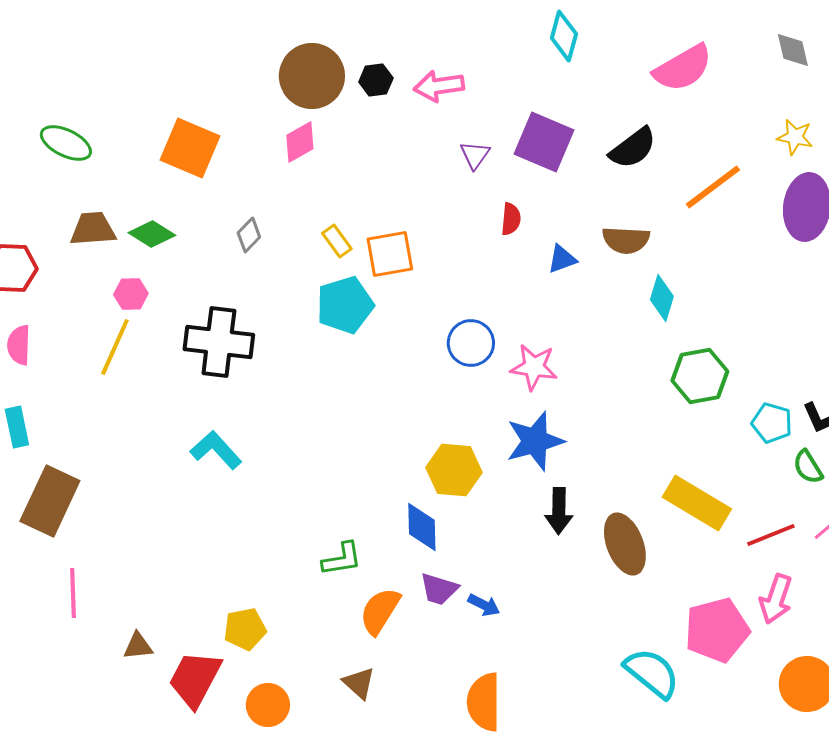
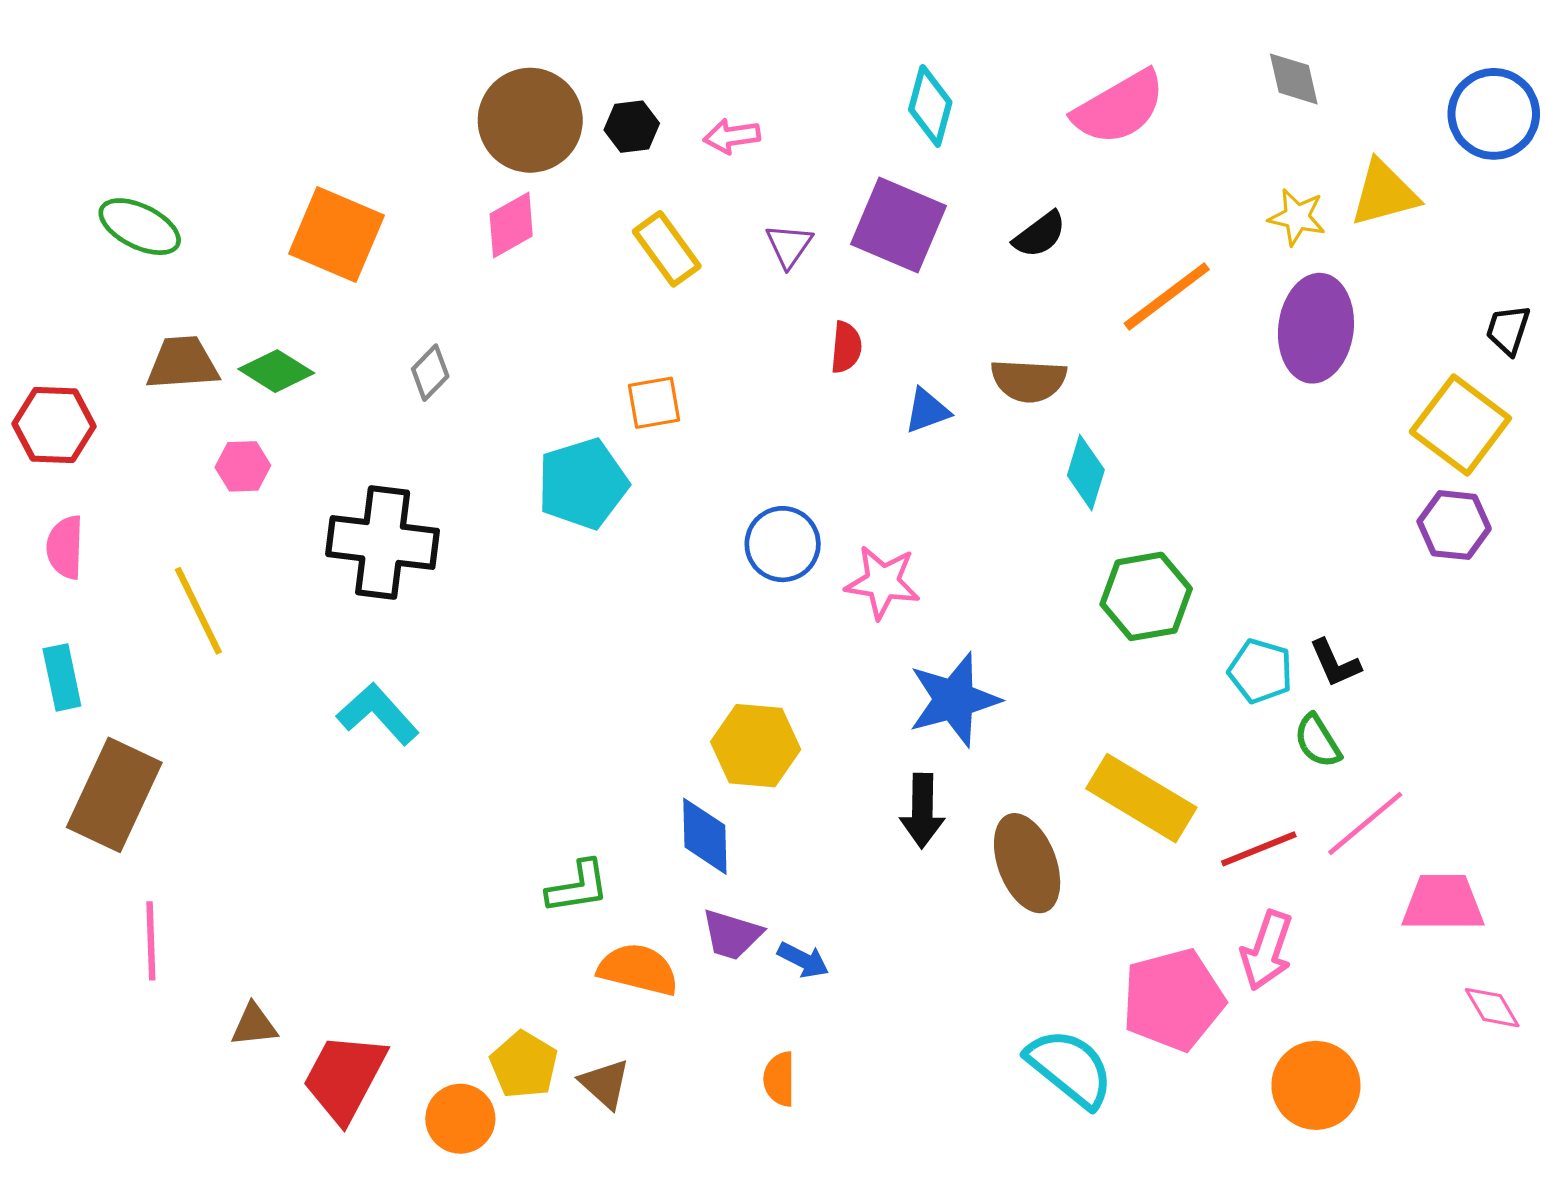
cyan diamond: (564, 36) -> (930, 106), moved
pink arrow: (439, 86) -> (732, 136), size x0.7
black semicircle: (633, 148) -> (1040, 235), size x0.7
yellow rectangle: (337, 241) -> (667, 249), moved, size x1.4
orange square: (390, 254) -> (654, 403), size x0.7
yellow line: (115, 347) -> (198, 611), moved, turned -50
blue star: (535, 441) -> (954, 700), moved
orange semicircle: (380, 611) -> (638, 969), turned 72
yellow pentagon: (245, 629) -> (524, 1065), moved, turned -30
orange semicircle: (484, 702) -> (779, 1079), moved, size x0.6

